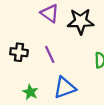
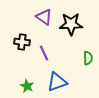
black cross: (19, 52) -> (22, 42), moved

